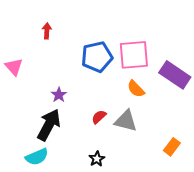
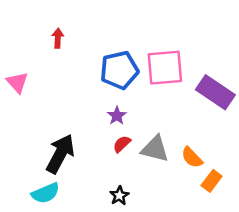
orange semicircle: (136, 89) -> (192, 157), moved
purple star: (59, 95) -> (117, 116), moved

